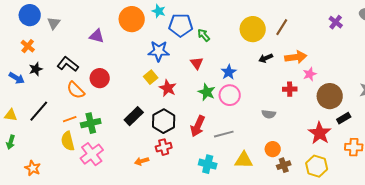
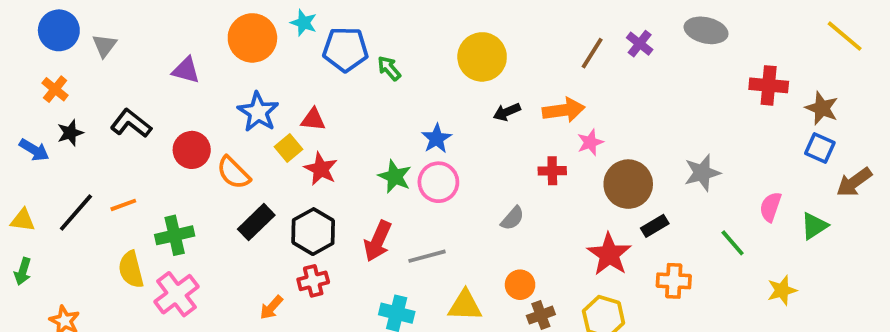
brown line: (282, 27) -> (592, 53), moved
blue star: (159, 51) -> (258, 112), moved, turned 30
red triangle: (197, 63) -> (313, 120), moved, turned -48
orange semicircle: (76, 90) -> (233, 173), moved
gray semicircle: (269, 114) -> (512, 218), turned -56
orange line: (70, 119) -> (123, 205), moved
orange arrow: (142, 161) -> (271, 307), turned -32

